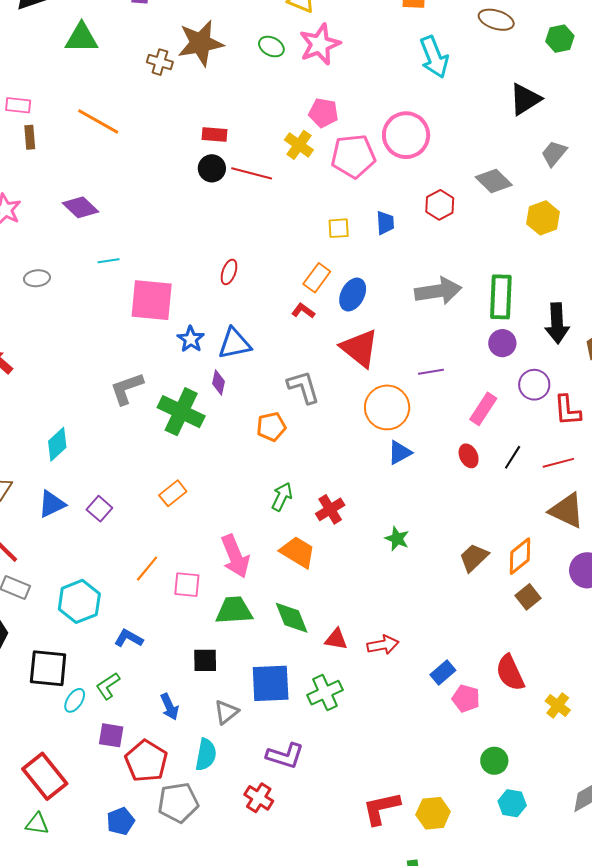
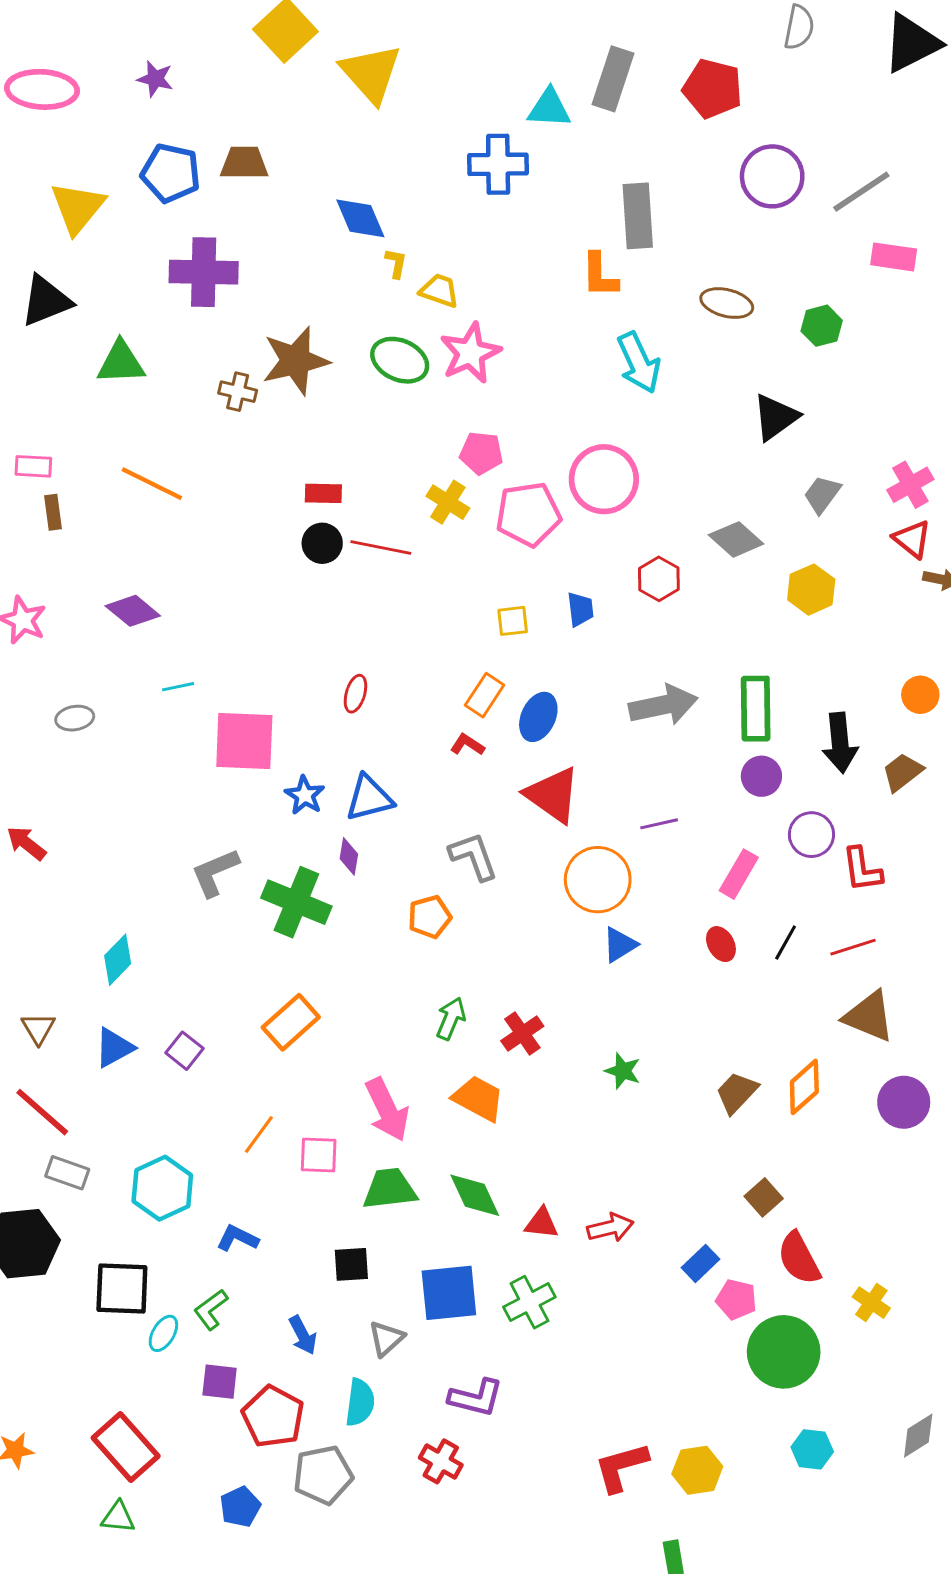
green ellipse: (271, 47) -> (400, 360), size x1.5
orange rectangle: (173, 493) -> (291, 1022), size x1.4
brown square: (528, 597) -> (764, 1197), moved
green circle: (494, 761) -> (784, 1352), moved, size x1.8

